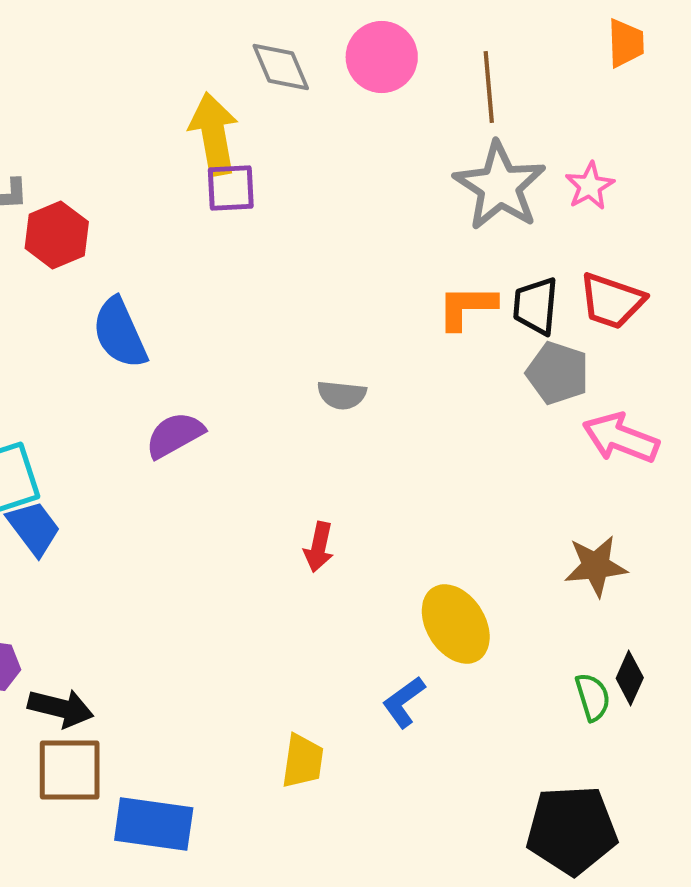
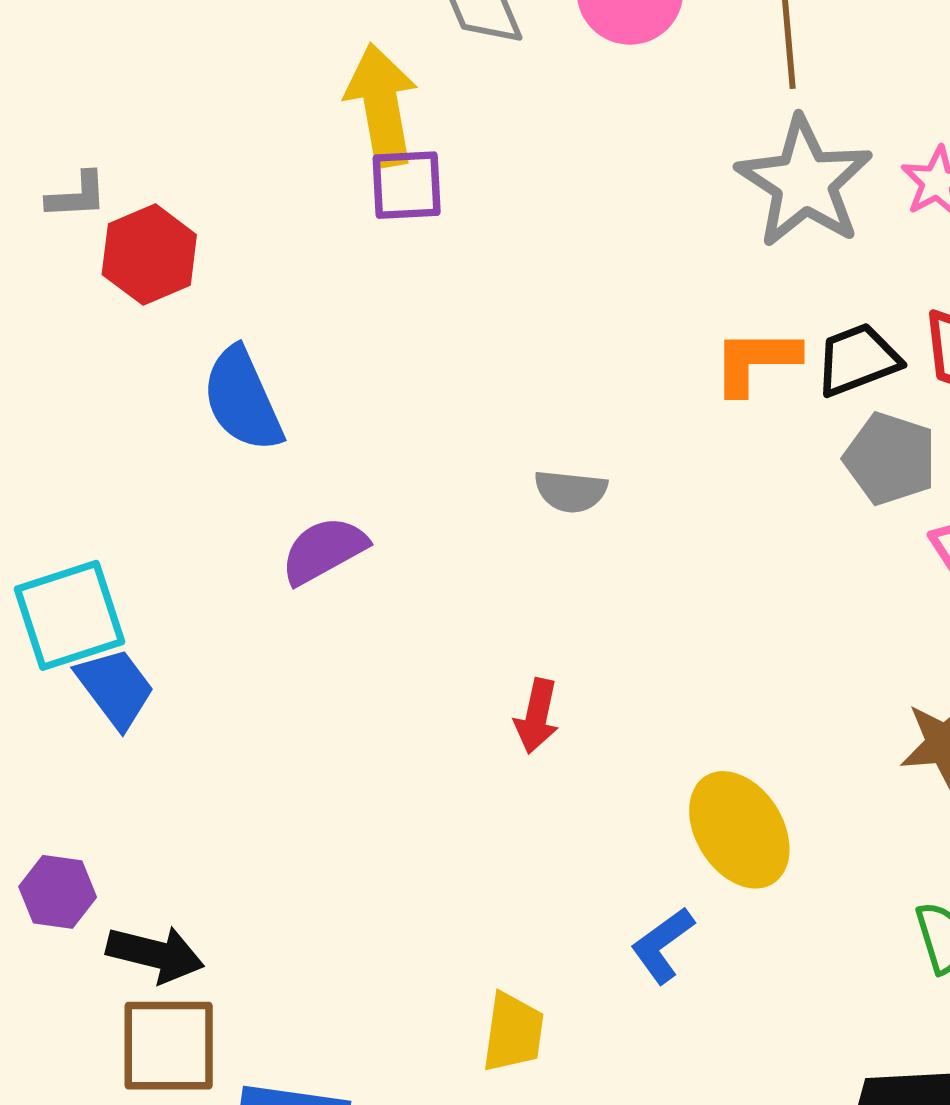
black trapezoid: (536, 306) -> (858, 360), turned 64

